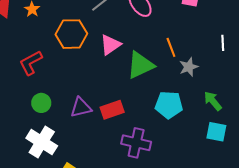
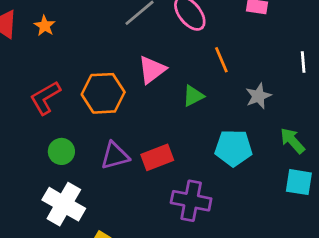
orange hexagon: (71, 34) -> (103, 93), moved
orange line: (171, 47) -> (221, 60), moved
green triangle: (140, 65) -> (193, 96), size x0.6

